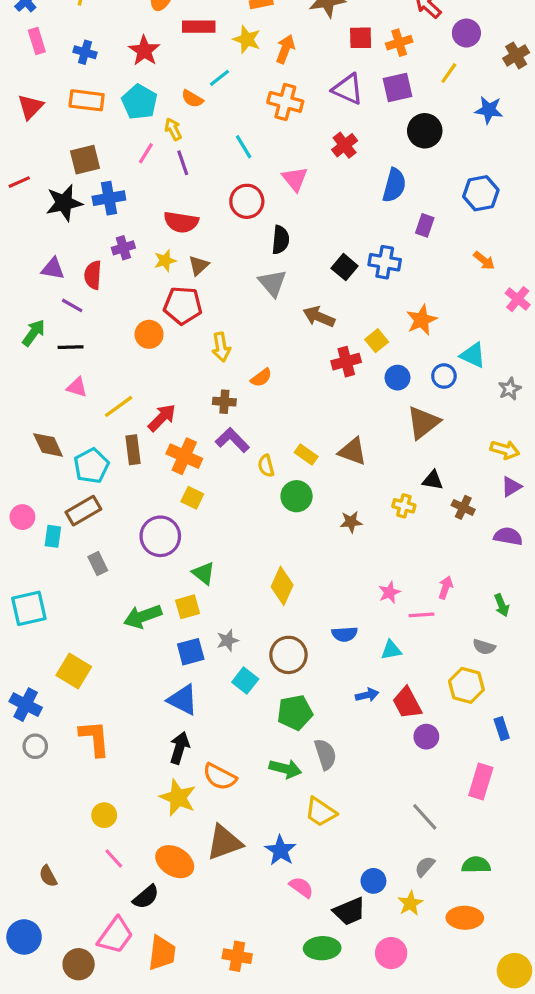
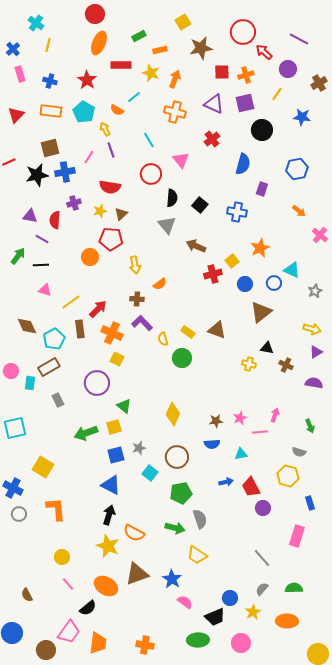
pink line: (146, 153) -> (89, 157), moved
black square: (345, 267) -> (200, 205), moved
brown star: (351, 522) -> (216, 421), moved

